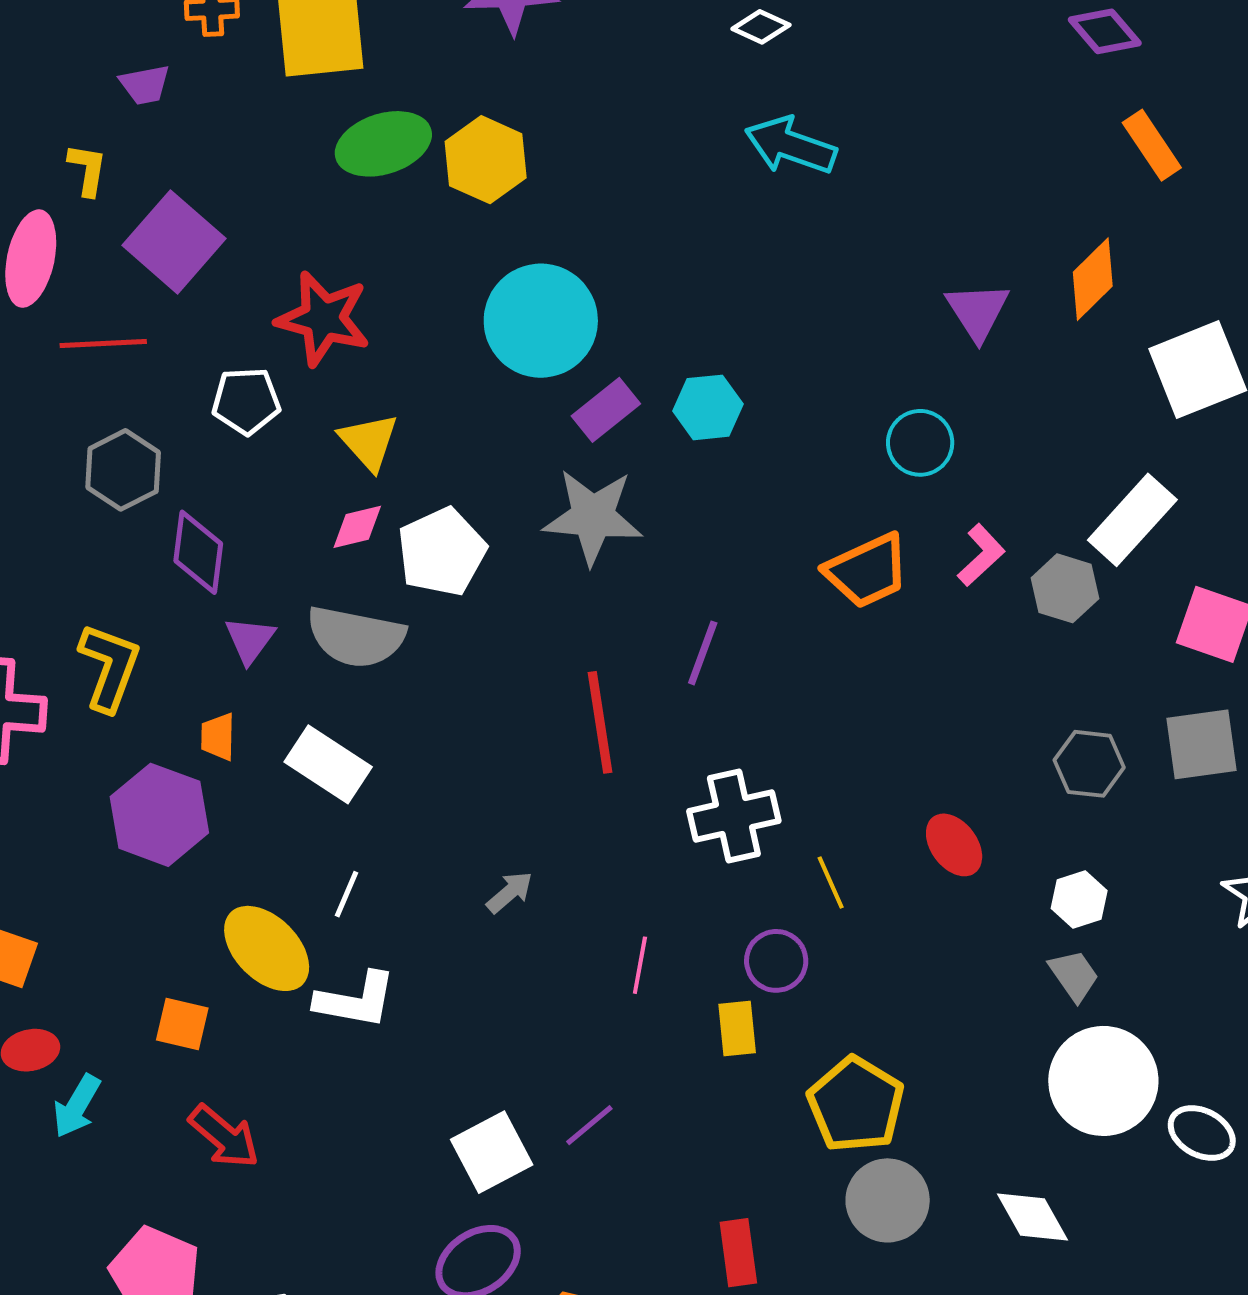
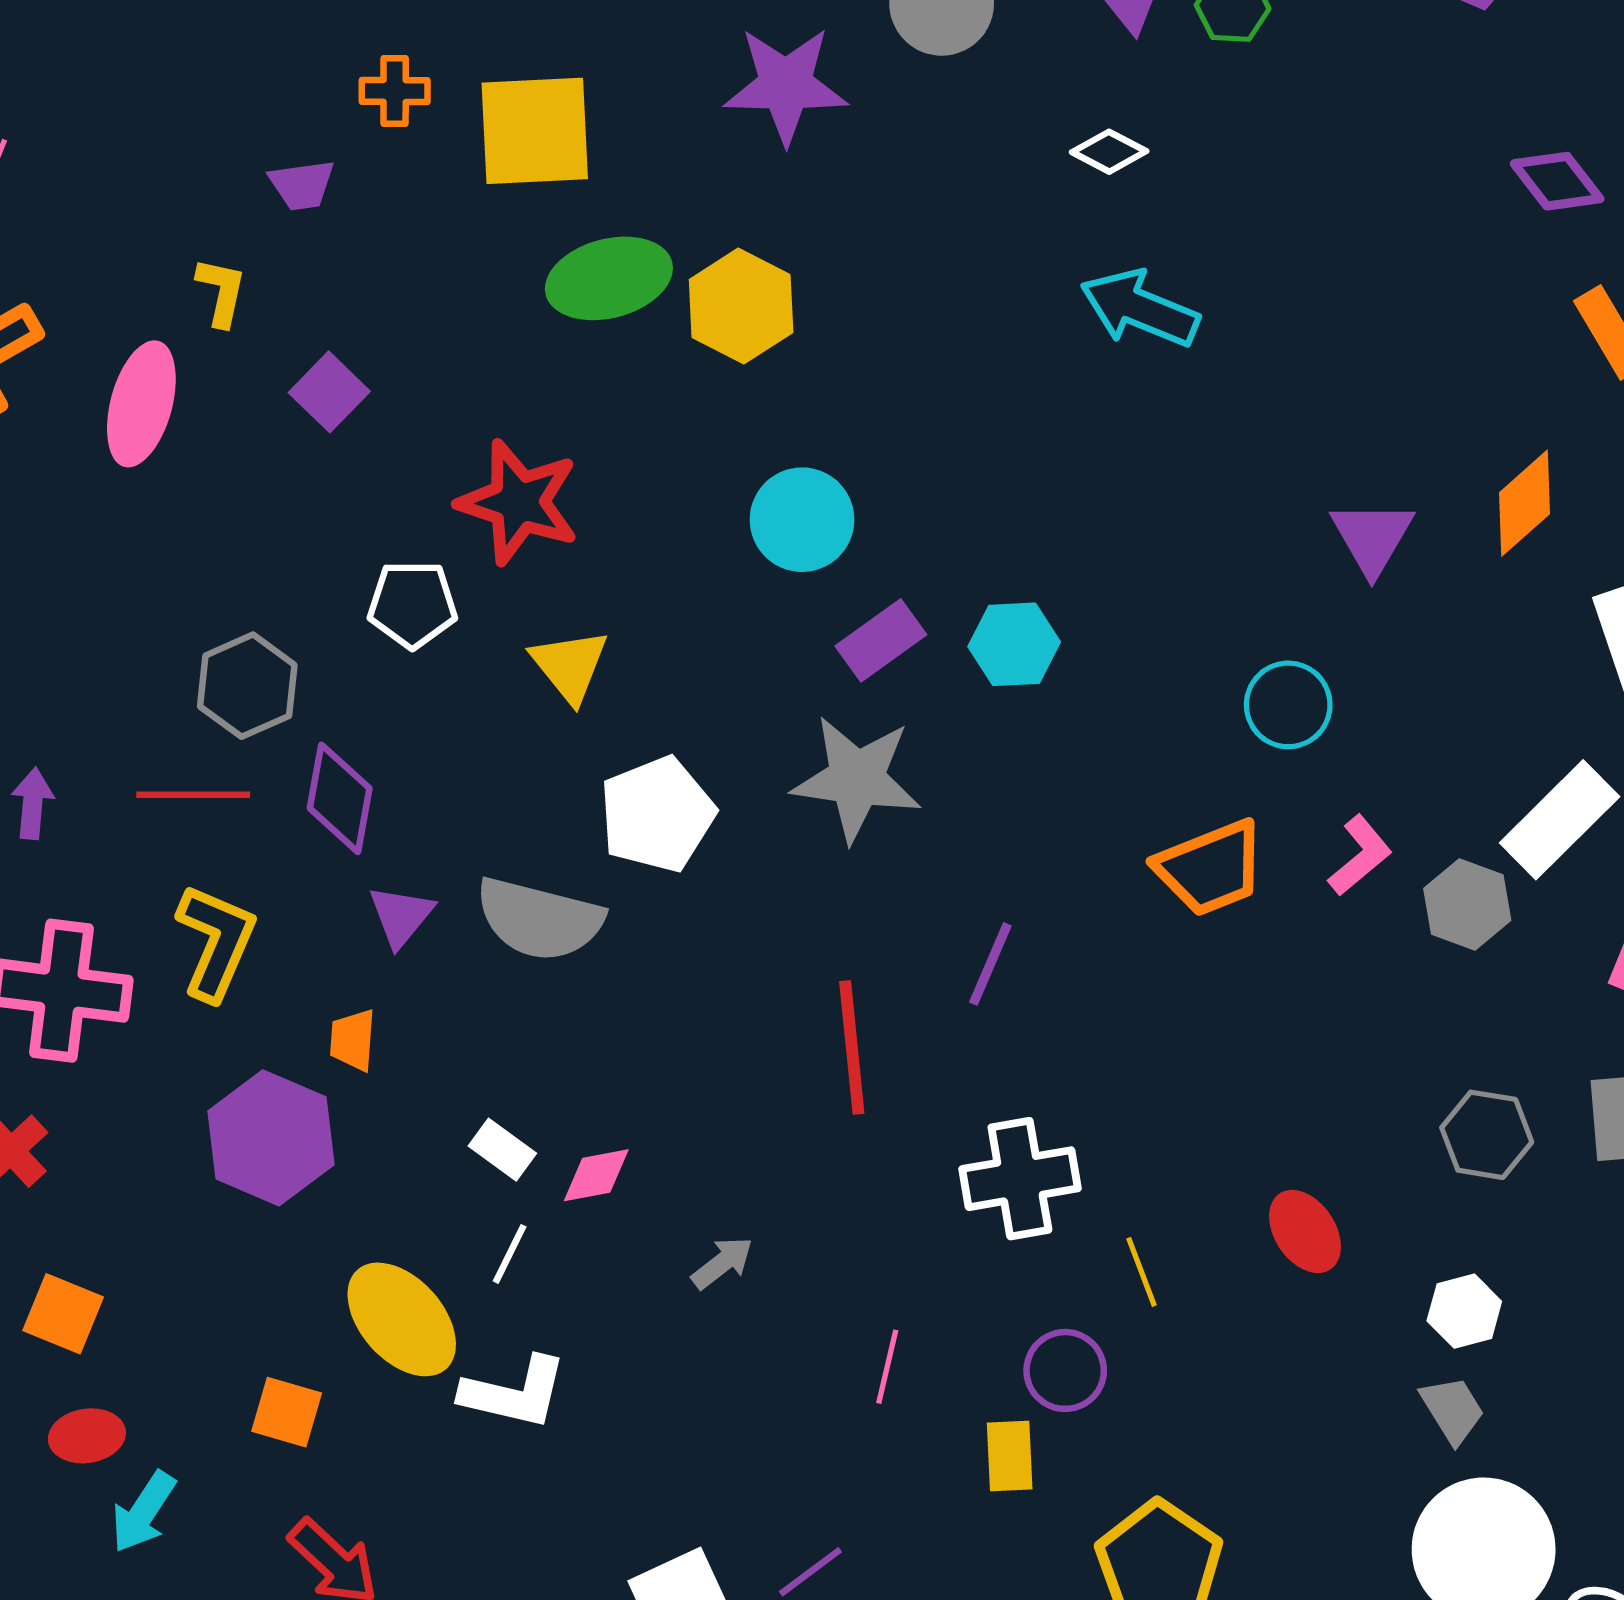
purple square: (174, 242) -> (329, 392), size x0.6
cyan circle: (541, 321) -> (802, 520), size x0.7
red line: (103, 343) -> (193, 795), moved
pink diamond: (357, 527) -> (596, 1175), moved
white rectangle: (328, 764) -> (502, 1150), moved, size x0.6

